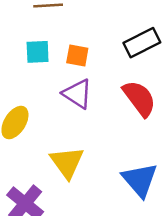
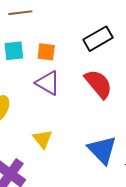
yellow triangle: (67, 162) -> (42, 139), size x0.7

